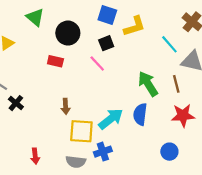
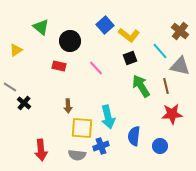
blue square: (107, 15) -> (105, 25), turned 30
yellow L-shape: (134, 26) -> (129, 35), turned 55
black square: (106, 43) -> (130, 58), moved
blue semicircle: (140, 114) -> (134, 136), moved
cyan arrow: (111, 119) -> (108, 117), turned 115
red arrow: (35, 156) -> (41, 150), size x1.5

